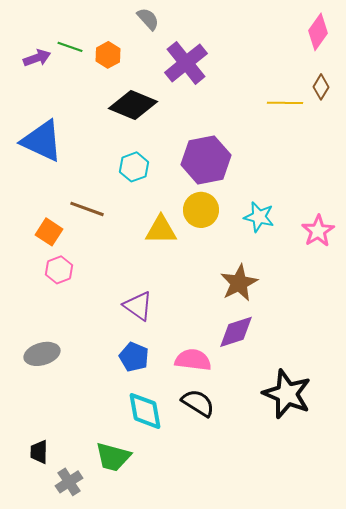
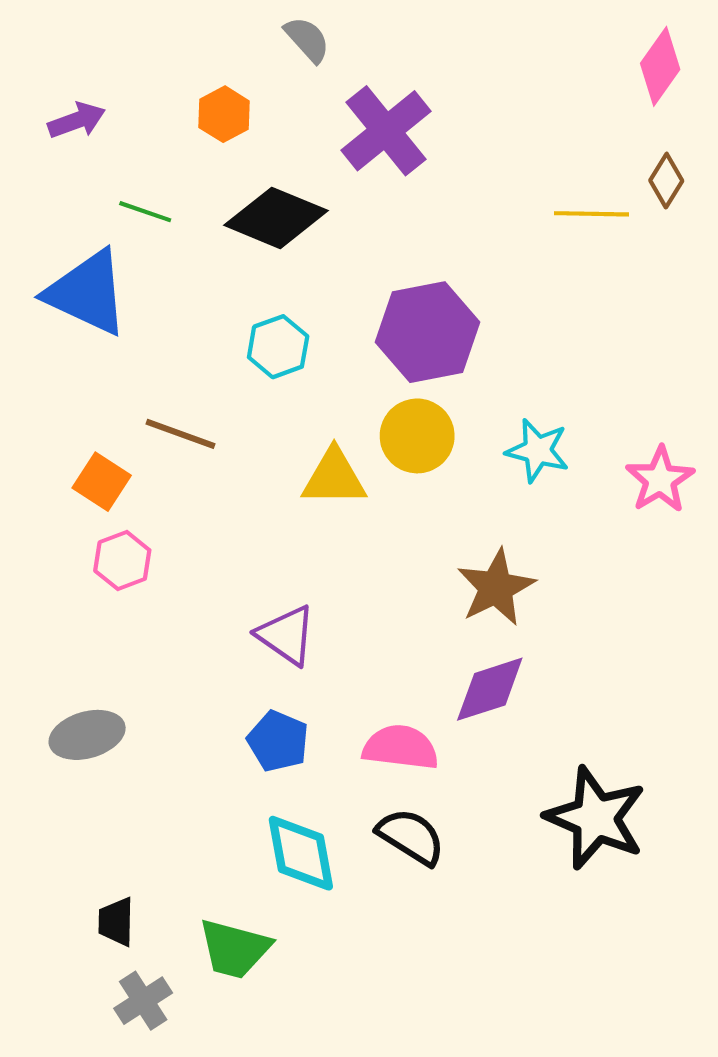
green line: (70, 47) -> (145, 212), moved
black trapezoid: (39, 452) -> (116, 922), moved

